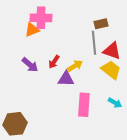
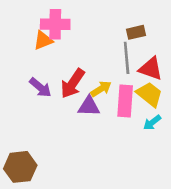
red arrow: (54, 62) -> (73, 83), size x1.6
cyan arrow: (115, 103) -> (152, 123), moved, turned 112
pink rectangle: (84, 105) -> (125, 101), moved

